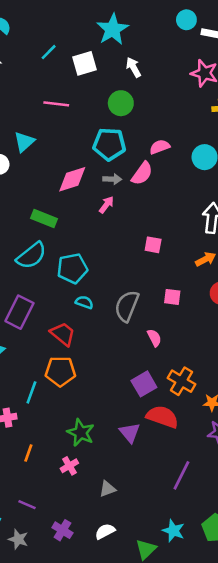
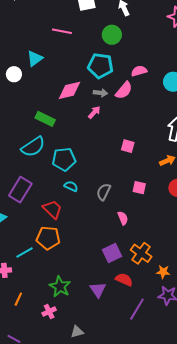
gray semicircle: (127, 306) -> (104, 192), size x0.7
cyan line: (31, 392) -> (24, 252), turned 36
red semicircle: (162, 417) -> (124, 280), size x0.7
purple line: (181, 475) -> (137, 309), moved

